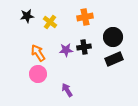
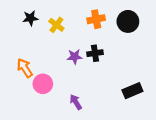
black circle: (113, 37) -> (128, 21), moved
orange arrow: (38, 53) -> (25, 68), moved
black rectangle: (114, 59) -> (132, 91), moved

